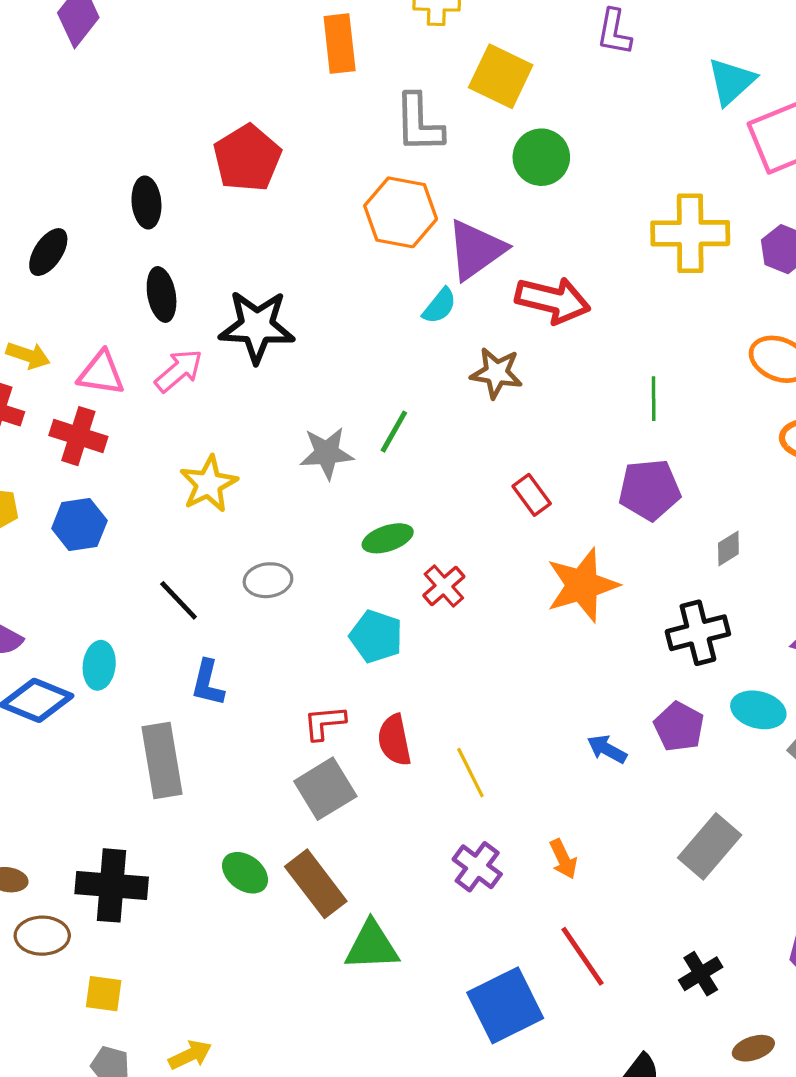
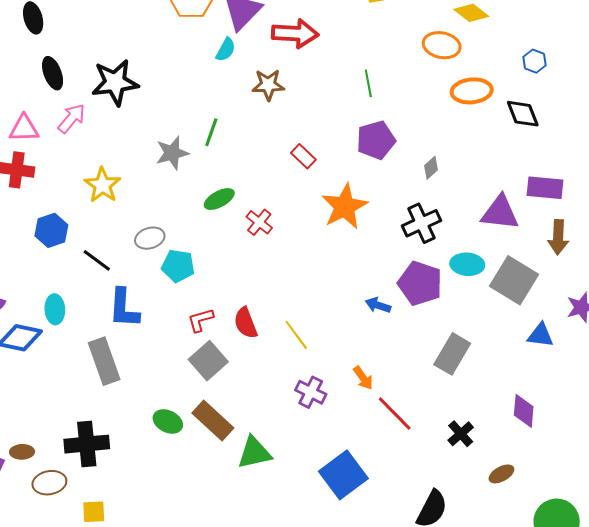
blue hexagon: (79, 525) -> (51, 230), moved
cyan pentagon: (376, 636) -> (178, 266), moved
blue L-shape: (208, 683) -> (124, 308), size x1.4
purple pentagon: (679, 727) -> (420, 283), size x1.4
red line: (582, 956) -> (395, 414), moved

